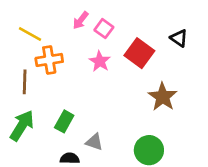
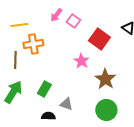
yellow line: (30, 34) -> (19, 25), turned -36
pink star: (100, 61) -> (81, 61), moved
brown star: (163, 97) -> (105, 79), moved

